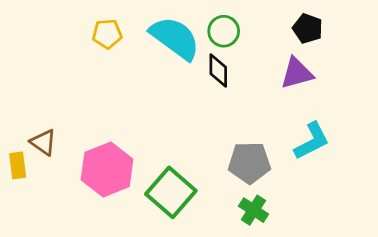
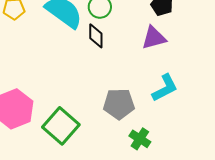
green cross: (253, 210) -> (140, 139), moved

